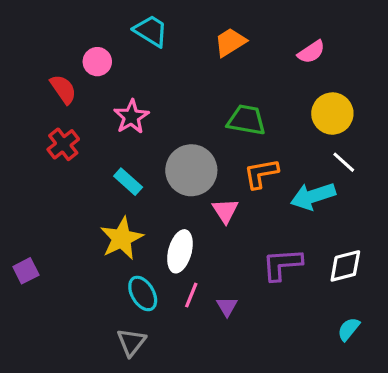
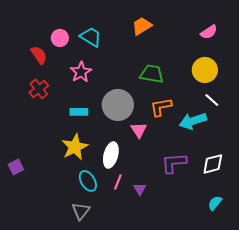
cyan trapezoid: (151, 31) -> (91, 37), moved
pink semicircle: (311, 52) -> (209, 32), moved
cyan rectangle: (128, 182) -> (79, 112), turned -42

